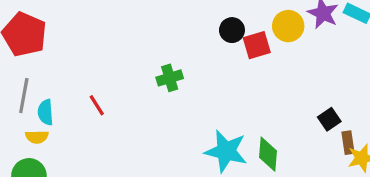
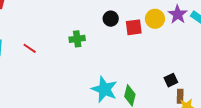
black circle: (232, 30) -> (111, 19), moved
red line: (97, 105) -> (30, 48), turned -32

